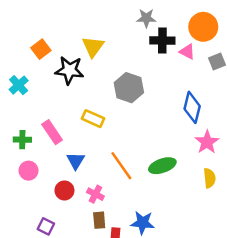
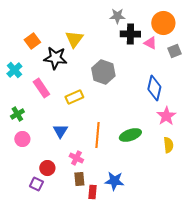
yellow rectangle: (93, 119) -> (74, 97), turned -48
pink rectangle: (52, 132) -> (41, 88), moved
green cross: (22, 140) -> (17, 114), turned -32
orange line: (121, 166) -> (97, 135), turned 40
red circle: (64, 190) -> (47, 168), moved

